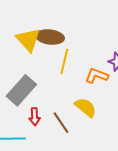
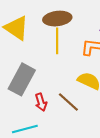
brown ellipse: (50, 37) -> (57, 19), moved

